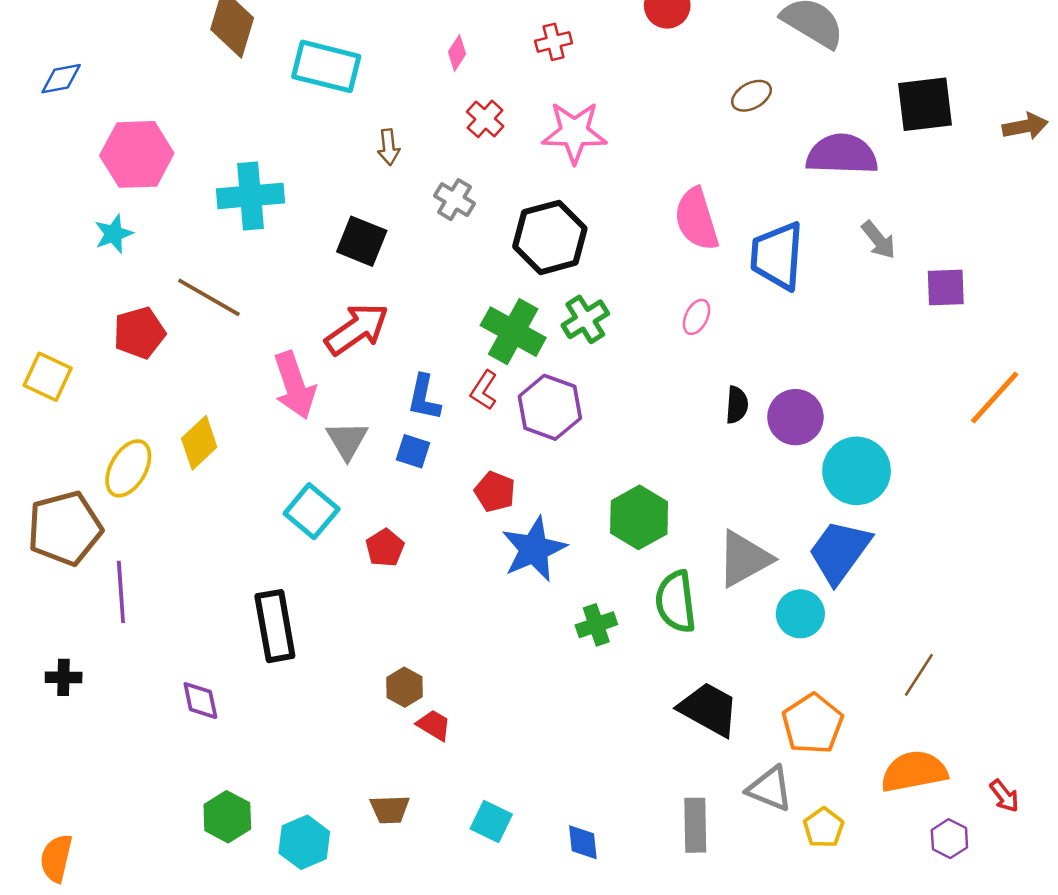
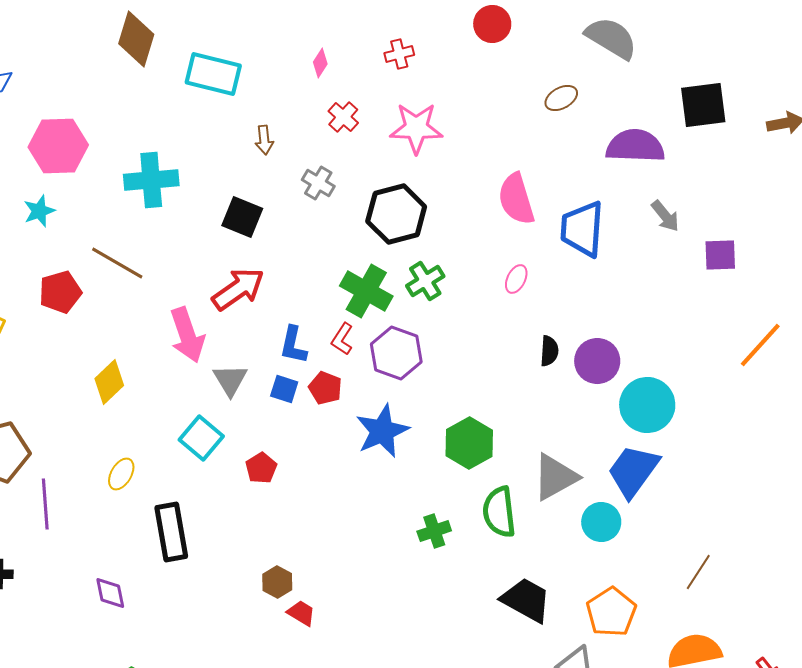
yellow ellipse: (128, 468) -> (121, 474), moved, size x0.7
red pentagon: (495, 492) -> (325, 388), moved
blue star: (534, 549) -> (382, 431), moved

